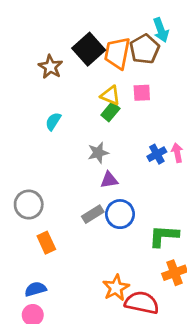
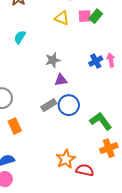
green rectangle: (110, 112) -> (96, 16), moved
green L-shape: (164, 236) -> (101, 121), turned 50
red semicircle: (142, 303) -> (85, 170), size x0.7

